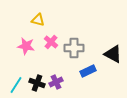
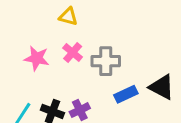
yellow triangle: (38, 20) -> (68, 17), moved
black triangle: (113, 54) -> (162, 87), moved

